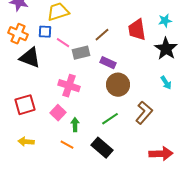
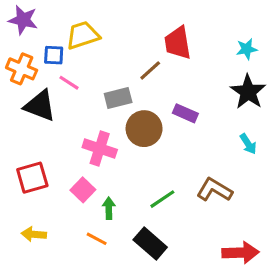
red trapezoid: (137, 30) -> (178, 43), moved
blue square: (45, 32) -> (54, 55), moved
pink line: (63, 43) -> (69, 83), moved
purple rectangle: (108, 63) -> (185, 113), moved
brown circle: (118, 85) -> (144, 129), moved
brown L-shape: (144, 113) -> (214, 190), turned -100

